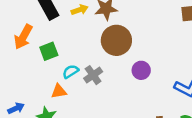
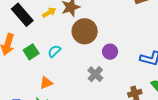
cyan semicircle: (71, 72) -> (54, 51), moved
gray cross: (93, 75) -> (95, 74), moved

